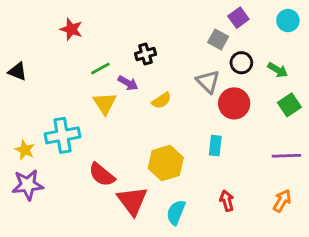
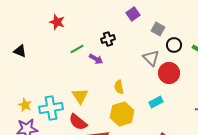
purple square: (238, 18) -> (133, 14), moved
yellow semicircle: (161, 101) -> (119, 87), moved, turned 112
yellow triangle: (105, 103) -> (80, 96), moved
cyan cross: (63, 135) -> (51, 108), moved
cyan rectangle: (215, 146) -> (156, 102), turned 56

